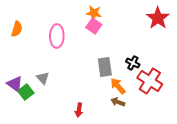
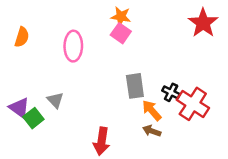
black cross: (133, 63) -> (171, 92), moved
red arrow: (79, 110) -> (102, 141), size x1.5

